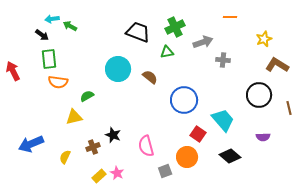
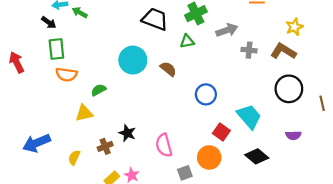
brown L-shape: (277, 65) -> (283, 51), moved
blue circle: (184, 100) -> (206, 94), size x0.7

